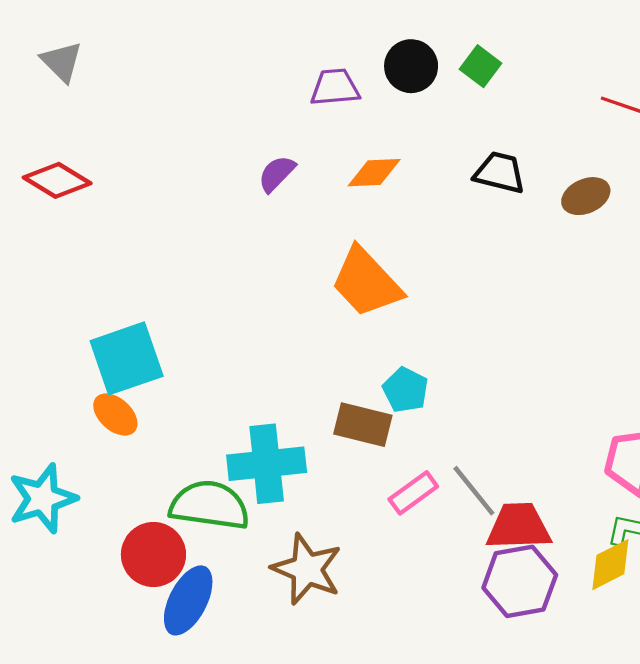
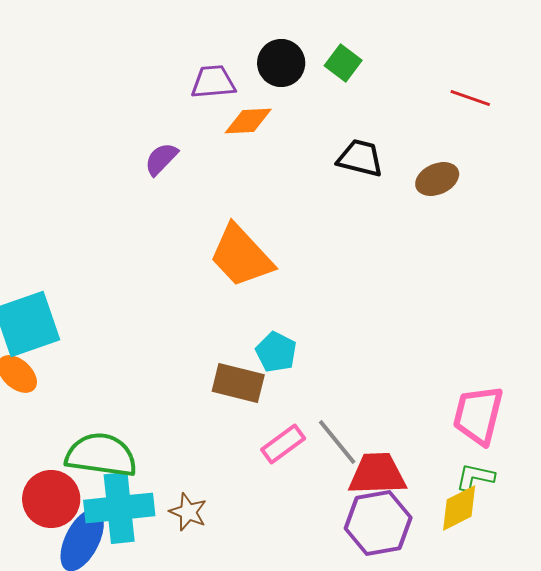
orange diamond: (374, 173) -> (248, 121), moved
cyan cross: (267, 464) -> (119, 508), moved
brown star: (307, 569) -> (188, 512), size x0.6

